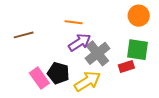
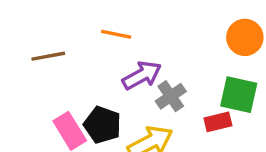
orange line: (74, 22) -> (116, 34), moved
gray cross: (97, 53) -> (171, 96), size x0.7

